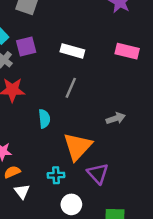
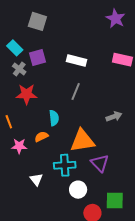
orange triangle: (78, 146) -> (82, 141), turned 40
orange semicircle: (12, 172) -> (41, 137), moved
cyan cross: (56, 175) -> (65, 165), size x1.5

